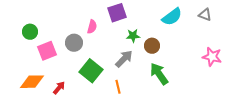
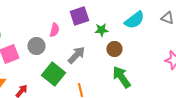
green star: (133, 36) -> (101, 30), moved
gray arrow: (124, 59) -> (76, 55), moved

